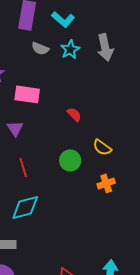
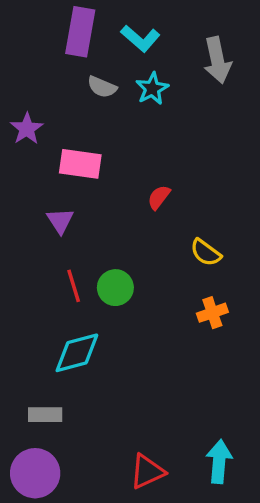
gray arrow: (105, 47) -> (217, 60), moved
red semicircle: (74, 114) -> (159, 197), turned -98
green circle: (70, 160) -> (115, 288), moved

